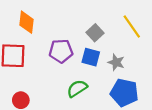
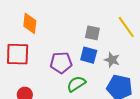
gray square: (95, 33) -> (92, 33), turned -35
purple pentagon: (61, 51) -> (61, 63), moved

